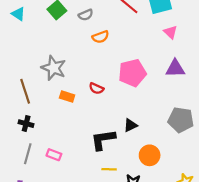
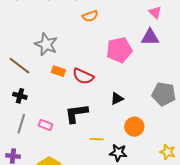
purple triangle: (175, 68) -> (150, 37), moved
red semicircle: (96, 88) -> (83, 76), moved, size x1.5
brown line: (25, 91) -> (19, 66), turned -35
black L-shape: (103, 140) -> (76, 113), moved

